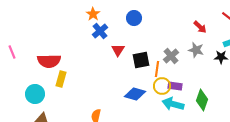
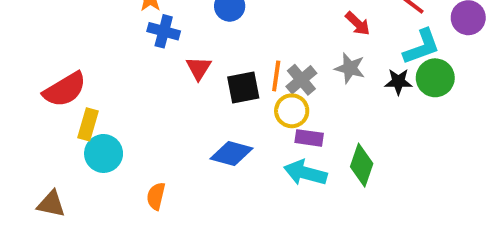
blue cross: (100, 31) -> (164, 31), turned -35
red semicircle: (49, 61) -> (65, 89), turned -30
orange line: (157, 69) -> (276, 76), moved
yellow circle: (162, 86) -> (292, 111), moved
cyan circle: (35, 94) -> (104, 153), moved

